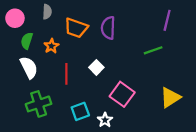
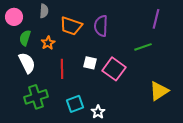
white square: (96, 67) -> (90, 63), turned -32
pink square: (122, 94) -> (114, 69), moved

